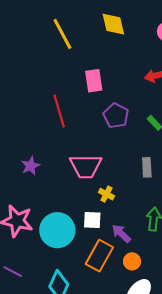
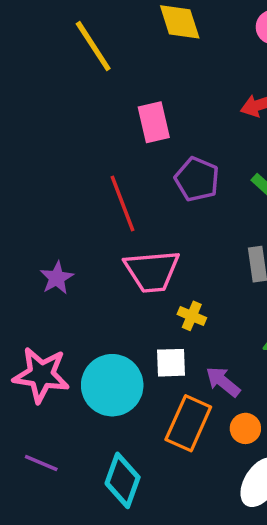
red line: (59, 111) -> (123, 204), moved

